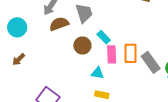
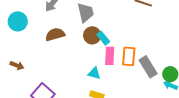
brown semicircle: (59, 24) -> (55, 34), moved
brown circle: (82, 45) -> (92, 35), moved
brown arrow: (19, 59) -> (17, 65), moved, turned -120

